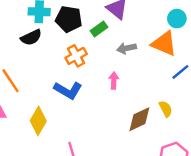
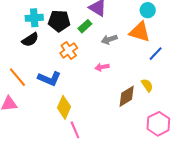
pink arrow: (114, 81) -> (102, 67), turned -96
blue L-shape: (68, 90) -> (49, 79), moved
yellow diamond: (38, 121) -> (64, 107), moved

